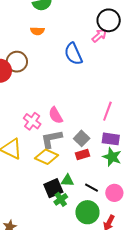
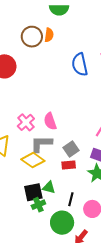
orange semicircle: (37, 31) -> (49, 35), turned -96
brown circle: (17, 62) -> (32, 37), moved
black line: (92, 188) -> (71, 199), turned 64

